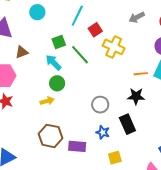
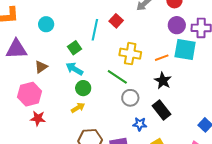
cyan line: (77, 16) -> (95, 30), moved
red square: (95, 30) -> (116, 21), moved
yellow cross: (114, 47) -> (130, 54), moved
green line: (80, 55) -> (117, 77), moved
black star: (136, 96) -> (163, 81), turned -30

